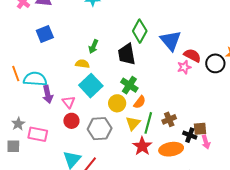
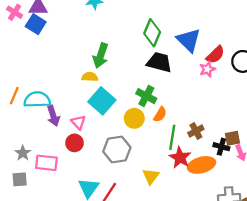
blue square: (45, 34) -> (36, 24), moved, turned -30
green arrow: (93, 46) -> (101, 56), size x1.5
black trapezoid: (127, 54) -> (159, 62), moved, turned 120
red semicircle: (192, 55) -> (215, 55), turned 114
orange line: (16, 74) -> (14, 96), turned 49
red circle: (71, 121) -> (75, 143), moved
yellow triangle: (133, 123) -> (151, 176), moved
red star: (142, 146) -> (180, 158), moved

